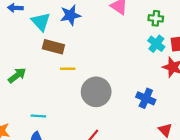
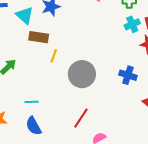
cyan cross: (156, 44) -> (132, 24), turned 35
yellow line: (68, 69) -> (54, 56), turned -64

